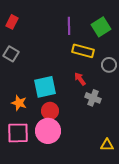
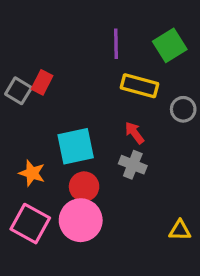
red rectangle: (12, 22) -> (42, 82), moved
gray cross: (93, 98) -> (133, 165), moved
pink square: (18, 133) -> (30, 224), turned 30
yellow triangle: (107, 145) -> (180, 230), moved

